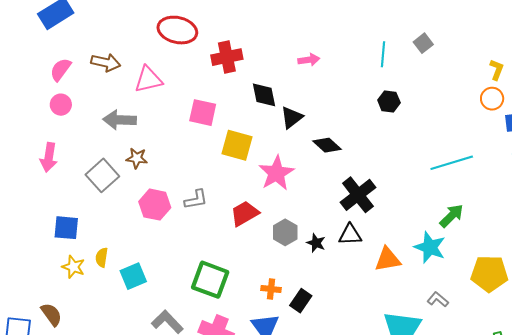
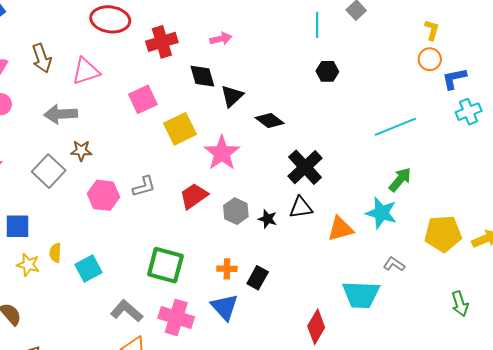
pink arrow: (309, 60) -> (221, 39), moved
brown arrow: (106, 63) -> (42, 58), turned 64
pink square: (203, 113) -> (143, 99), turned -32
yellow square: (237, 145) -> (180, 129), turned -36

